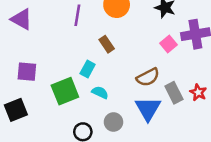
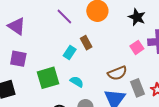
purple line: (77, 15) -> (64, 16), turned -60
purple triangle: (22, 19) -> (17, 26), moved
cyan rectangle: (88, 69) -> (70, 52), moved

